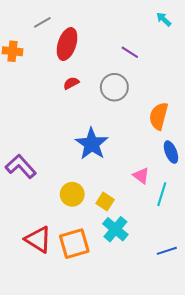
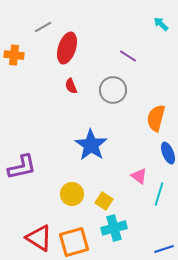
red semicircle: (71, 83) -> (71, 86), turned -84
purple L-shape: (21, 166) -> (22, 167), turned 120
cyan cross: (115, 229) -> (114, 228), turned 35

